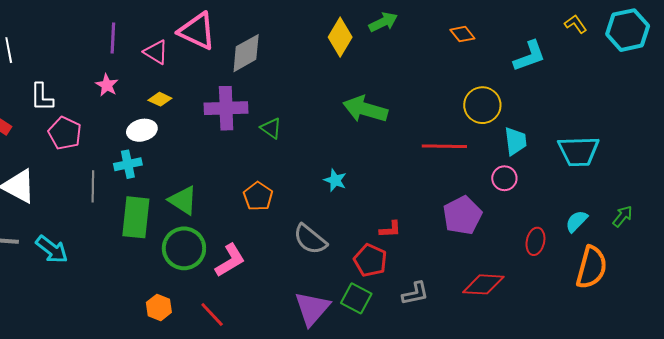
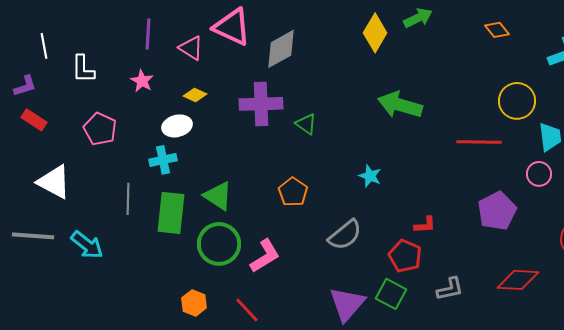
white L-shape: (42, 97) -> (83, 69), moved
gray line: (93, 186) -> (128, 199), moved
gray semicircle: (310, 239) -> (345, 235), turned -78

